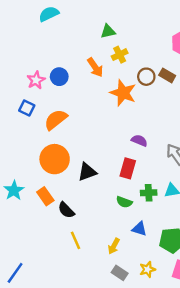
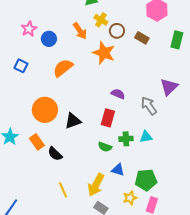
yellow cross: (120, 55) -> (101, 20), turned -32
brown circle: (146, 77) -> (117, 31), moved
pink star: (36, 80) -> (29, 29), moved
orange semicircle: (56, 120) -> (63, 68), moved
yellow line: (75, 240) -> (63, 190), moved
yellow arrow: (114, 246) -> (96, 185), size x1.6
yellow star: (147, 269) -> (130, 198), moved

